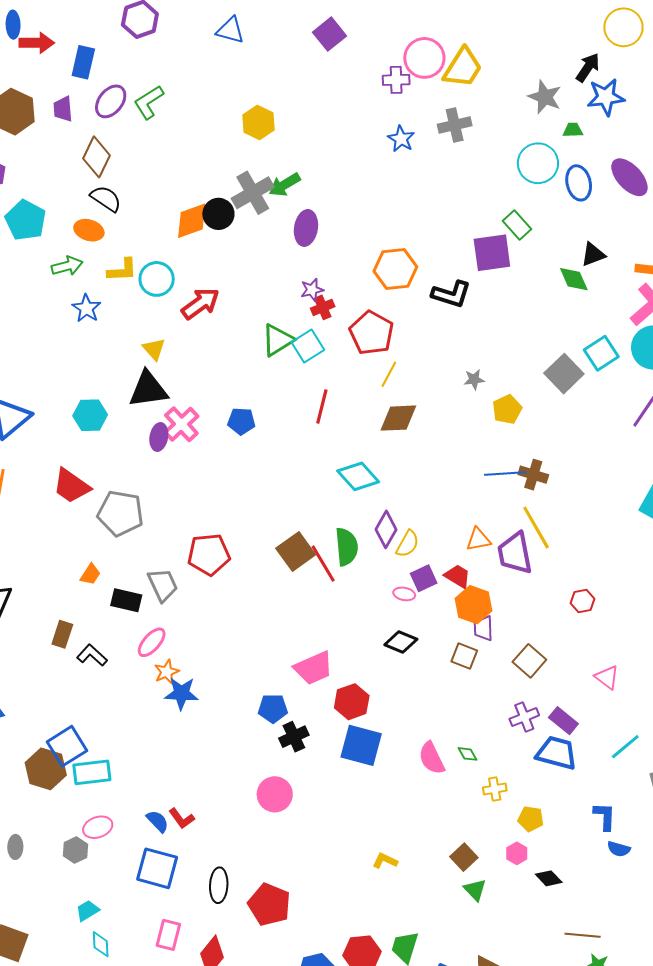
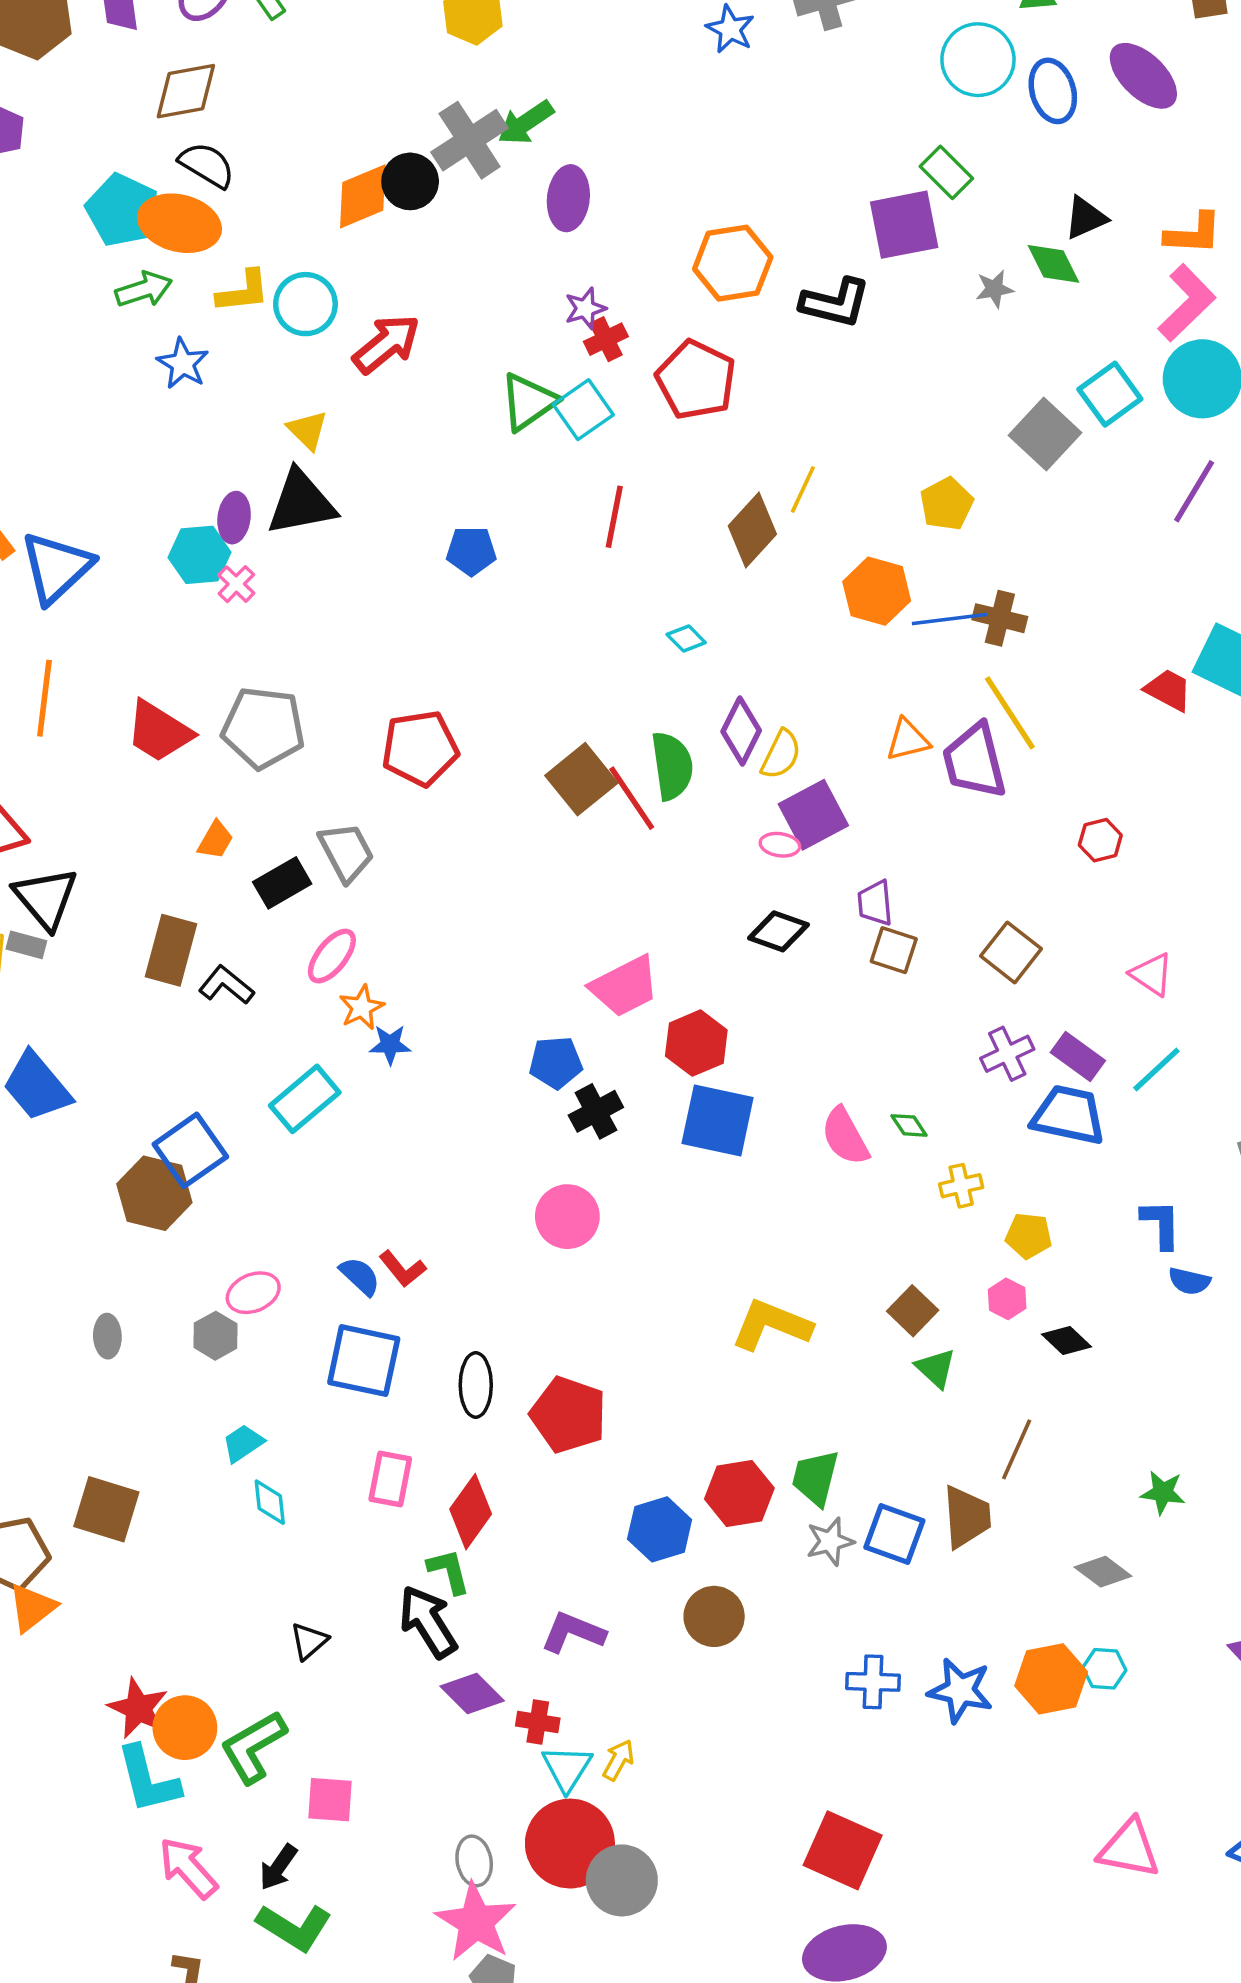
brown diamond: (97, 157) -> (186, 91), turned 57
cyan pentagon: (26, 220) -> (122, 210), moved
orange ellipse: (89, 230) -> (179, 223), size x1.5
yellow line: (389, 374) -> (803, 489), moved
gray star: (474, 379) -> (994, 289), moved
brown diamond: (398, 418) -> (752, 530), turned -42
pink cross: (181, 424) -> (236, 584), moved, size x0.6
purple ellipse: (159, 437) -> (234, 518), moved
cyan diamond: (358, 476) -> (686, 638), size x0.5
red trapezoid: (71, 486) -> (159, 731), moved
red pentagon: (209, 554) -> (420, 748), moved
red trapezoid: (458, 576) -> (1168, 690), moved
purple square: (424, 578) -> (813, 815), size x1.4
black rectangle: (126, 600) -> (282, 883), turned -40
orange hexagon: (474, 605) -> (877, 591), moved
purple trapezoid: (483, 628) -> (875, 903), moved
brown rectangle: (62, 634) -> (171, 950), size x1.4
blue star: (181, 693) -> (390, 1045), size x0.7
cyan line: (625, 747) -> (1156, 1070), moved
cyan rectangle: (92, 772) -> (305, 1099), moved, turned -30
yellow L-shape: (385, 861) -> (771, 1325), size x1.8
brown line: (583, 935) -> (1017, 1449), moved, turned -68

